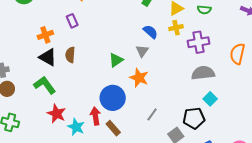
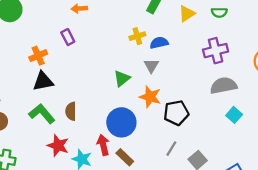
yellow cross: (176, 28) -> (137, 36), moved
blue semicircle: (150, 32) -> (159, 43), turned -49
brown semicircle: (70, 55) -> (71, 111), moved
black triangle: (48, 57) -> (43, 81), turned -36
gray line: (152, 114) -> (171, 149), moved
black pentagon: (194, 118) -> (176, 113), moved

